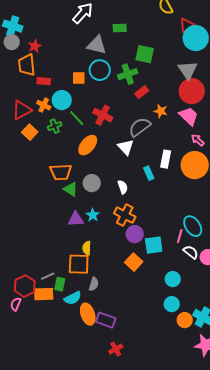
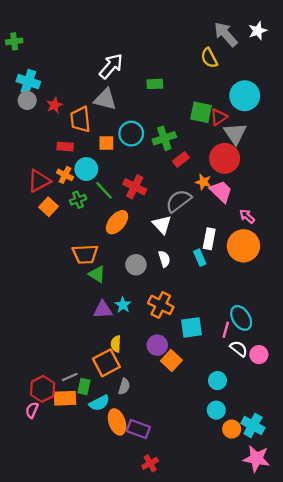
red triangle: (187, 25) -> (219, 117), moved
gray triangle: (97, 45) -> (105, 99), moved
green square: (145, 54) -> (201, 112), moved
orange trapezoid: (27, 65) -> (80, 119), moved
red circle: (192, 91) -> (225, 158), moved
pink trapezoid: (189, 116) -> (221, 191), moved
cyan rectangle: (149, 173) -> (200, 258), moved
gray circle: (92, 183) -> (136, 265), moved
white semicircle: (123, 187) -> (164, 259), moved
purple circle: (135, 234) -> (157, 345), moved
cyan square: (154, 245) -> (191, 327), moved
orange square: (79, 264) -> (106, 363), turned -30

